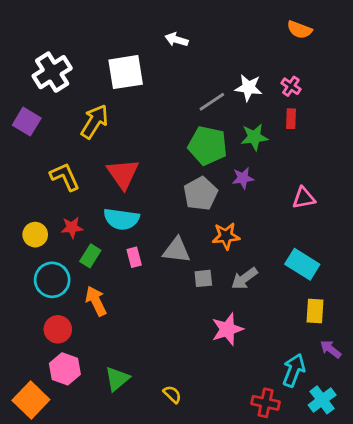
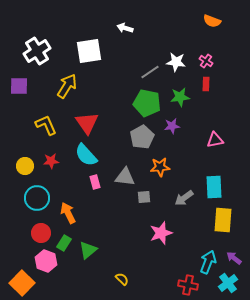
purple square: (27, 122) -> (19, 86), turned -30
cyan semicircle: (121, 219) -> (86, 155), turned 40
green rectangle: (90, 256) -> (64, 243), moved
cyan rectangle: (302, 264) -> (214, 187), turned 55
gray arrow: (244, 278) -> (184, 198), moved
yellow rectangle: (315, 311) -> (223, 220), size x1.4
purple arrow: (331, 349) -> (234, 258), moved
green triangle: (117, 379) -> (88, 250), moved

